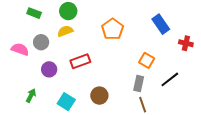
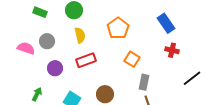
yellow semicircle: (65, 31) -> (80, 35), moved, turned 98
red cross: (186, 43) -> (172, 50), moved
orange square: (147, 60) -> (132, 59), moved
black line: (170, 79) -> (192, 78), moved

